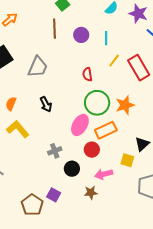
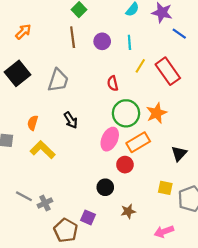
gray cross: (55, 151) -> (45, 203), moved
yellow square: (127, 160) -> (165, 188), moved
pink arrow: (104, 174) -> (164, 232), moved

